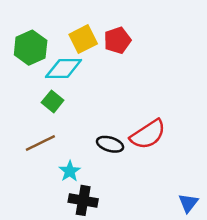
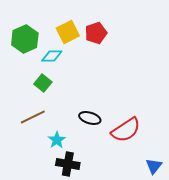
cyan diamond: (64, 68) -> (52, 56), size x0.7
red semicircle: (148, 134) -> (126, 130), moved

